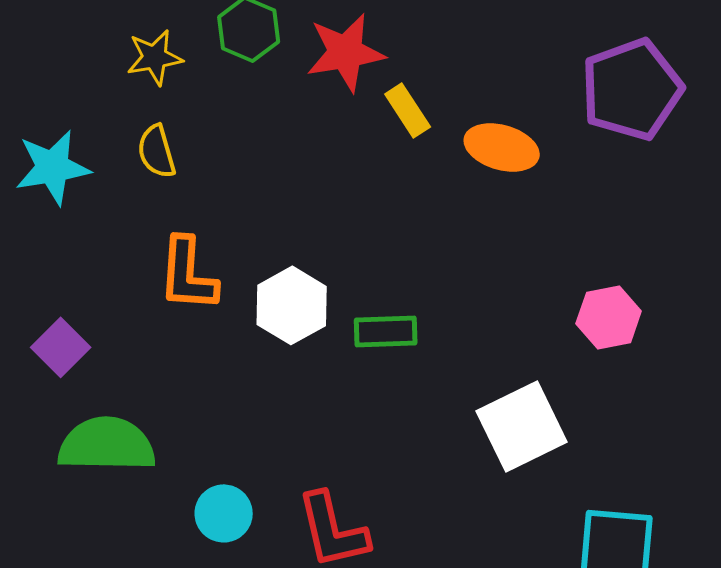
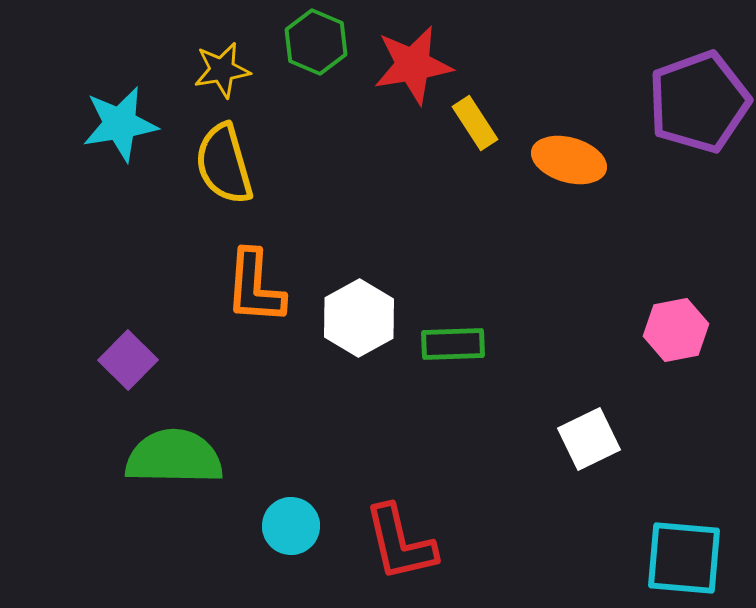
yellow semicircle: (157, 151) -> (224, 164), size x1.5
cyan star: (53, 167) -> (120, 124), moved
white square: (522, 426) -> (589, 439), size x0.7

